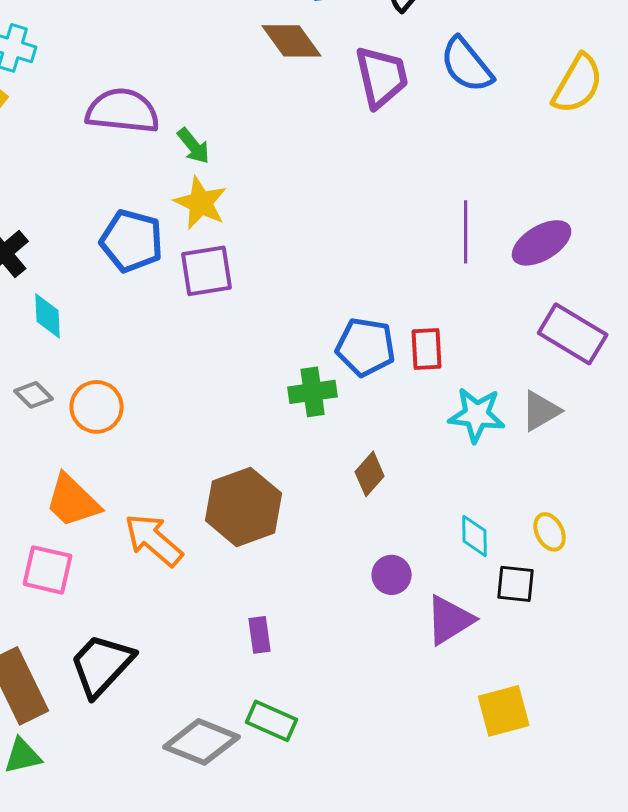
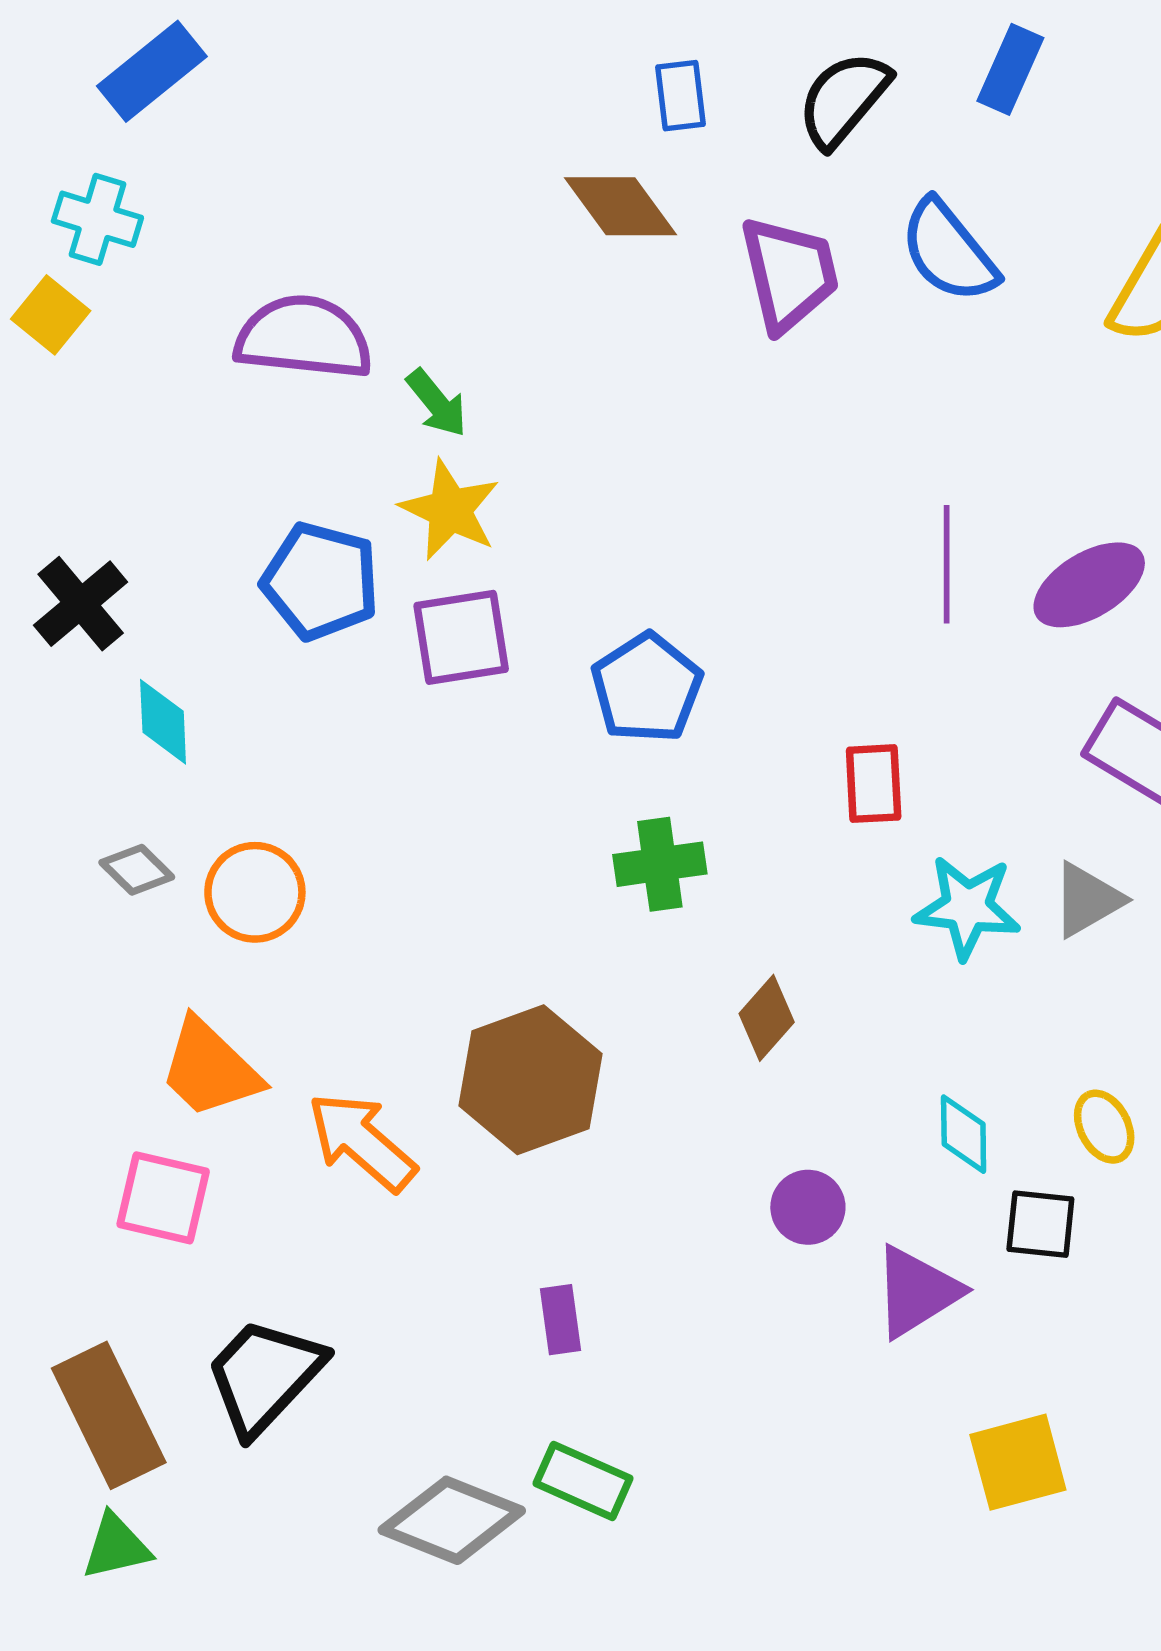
blue pentagon: (366, 347) -> (647, 688), moved, turned 30

